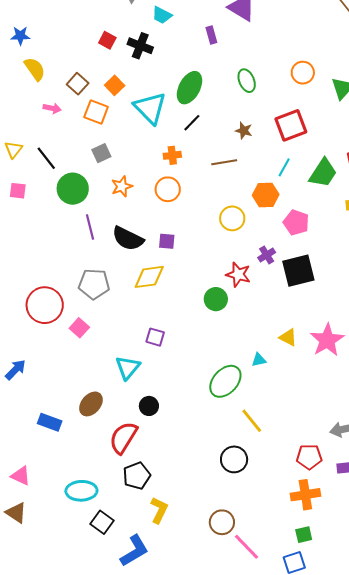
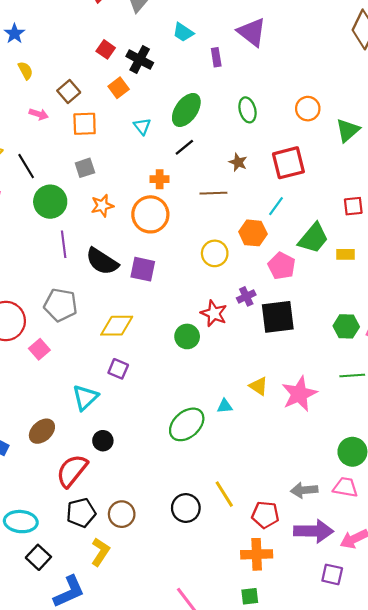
cyan trapezoid: (162, 15) -> (183, 32), moved
blue star: (20, 36) -> (15, 34), turned 30
yellow semicircle: (35, 69) -> (25, 70), size x0.7
orange square: (115, 85) -> (119, 88), moved
cyan triangle: (150, 108) -> (142, 126), size x0.5
orange square: (96, 112) -> (85, 124), turned -30
green trapezoid: (323, 173) -> (313, 238), moved
orange circle: (168, 189) -> (150, 214), size x1.4
purple square: (167, 241) -> (143, 269), size x1.4
yellow diamond: (149, 277) -> (117, 326), moved
yellow line: (252, 421) -> (224, 494), moved
brown circle: (222, 522) -> (122, 514), moved

